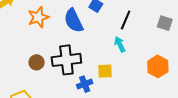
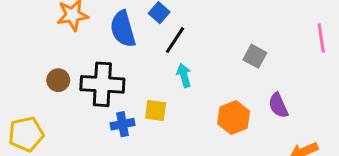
black line: (126, 20) -> (175, 40), moved

